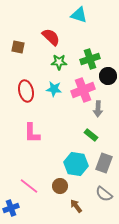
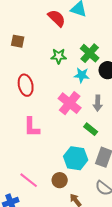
red semicircle: (51, 37) -> (57, 18), moved
green cross: (90, 59) -> (90, 53), turned -30
cyan star: (54, 89) -> (82, 75), moved
pink cross: (83, 90) -> (70, 103), moved, turned -30

